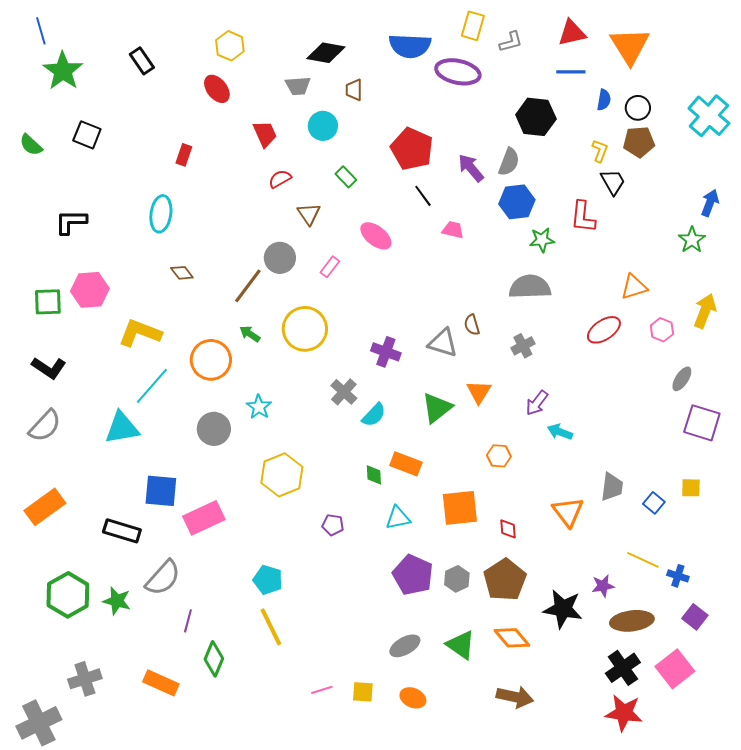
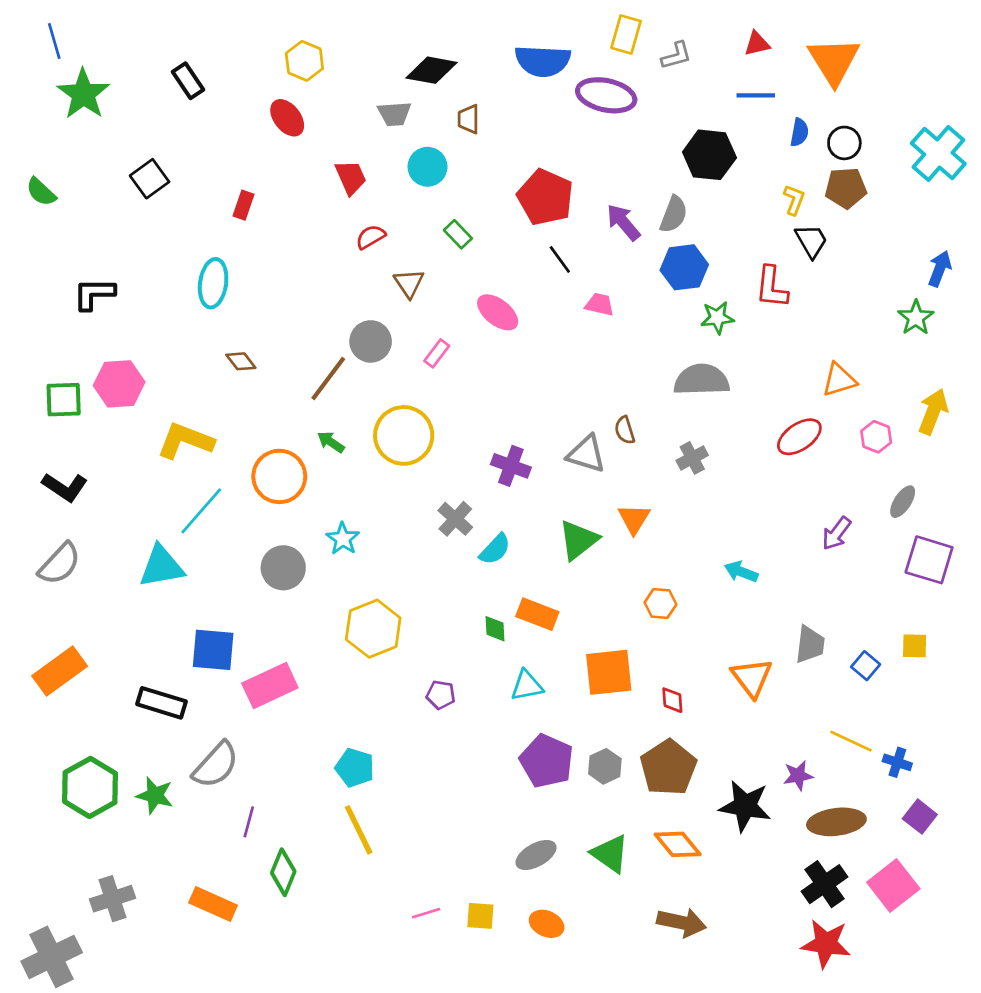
red triangle: (572, 33) -> (757, 44), size x0.7
black square: (87, 135) -> (150, 179), moved, turned 32
purple arrow: (537, 403) -> (836, 533), moved

